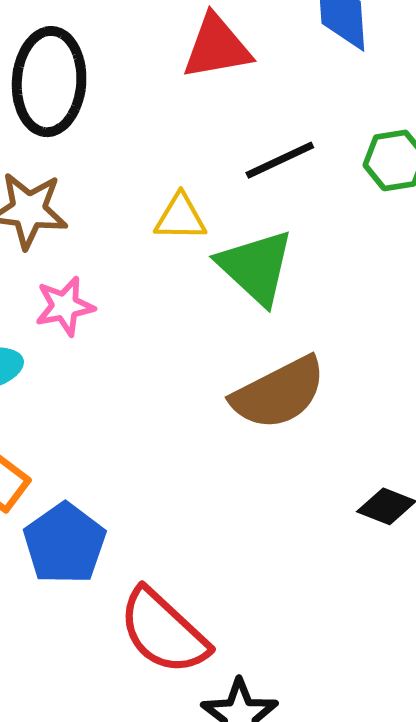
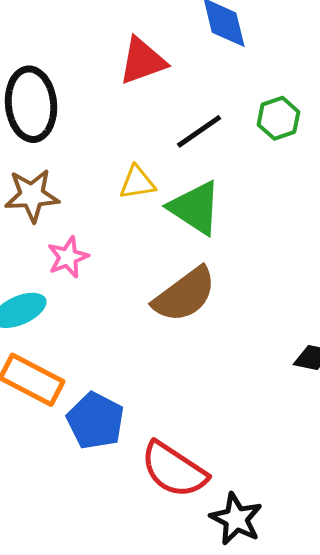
brown semicircle: (279, 393) -> (185, 295), moved

